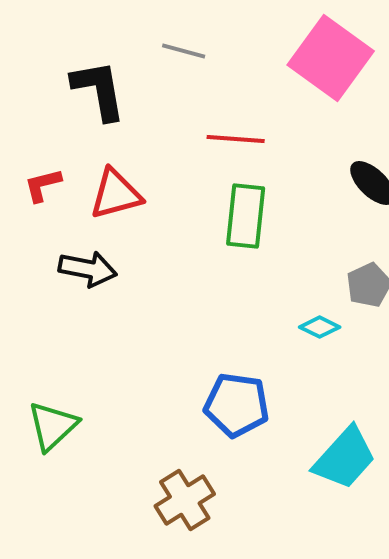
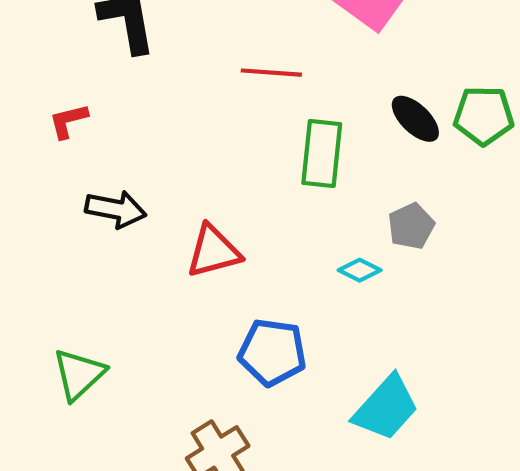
red triangle: (116, 194) -> (213, 251), moved
green rectangle: (246, 216) -> (322, 153), moved

